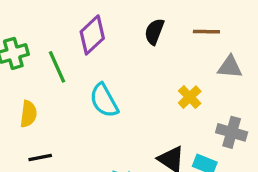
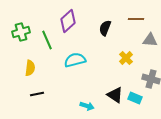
black semicircle: (154, 32) -> (105, 28), moved
cyan semicircle: (104, 100) -> (75, 60), turned 105

